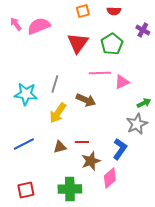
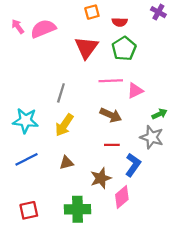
red semicircle: (114, 11) -> (120, 22), moved
purple cross: (143, 30) -> (158, 12), moved
cyan star: (26, 94) -> (25, 121), moved
brown arrow: (86, 100) -> (111, 115), moved
gray star: (137, 124) -> (152, 137), turned -30
red line: (82, 142) -> (112, 145), moved

